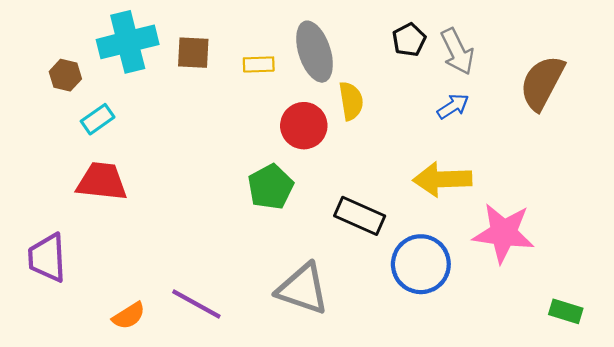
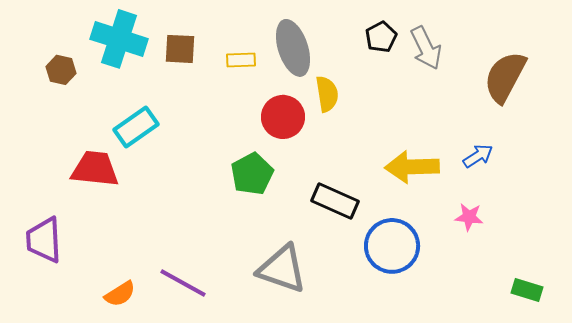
cyan cross: (128, 42) -> (119, 39), turned 32
blue arrow: (453, 106) -> (478, 156), moved
cyan rectangle: (98, 119) -> (136, 127), moved, size x1.4
pink star: (504, 233) -> (469, 217), size x0.5

